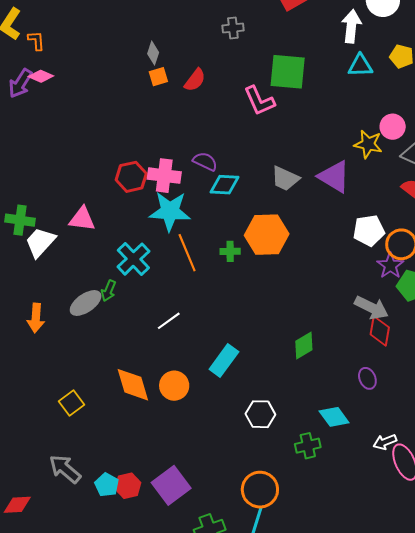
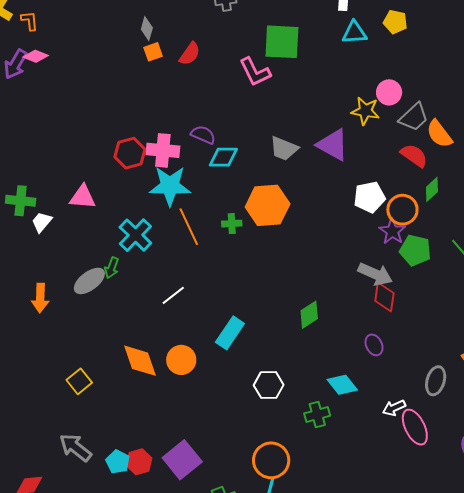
white trapezoid: (40, 242) -> (42, 222), size x0.7

